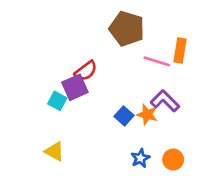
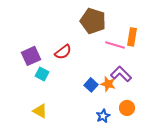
purple square: (75, 87) -> (31, 56), moved
orange circle: (173, 160) -> (127, 108), moved

